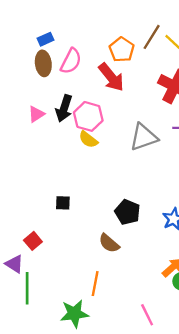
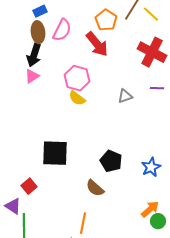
black arrow: (64, 108) -> (34, 55), moved
gray triangle: (144, 137) -> (125, 96), size x0.6
black square: (63, 203) -> (55, 153), size x2.0

